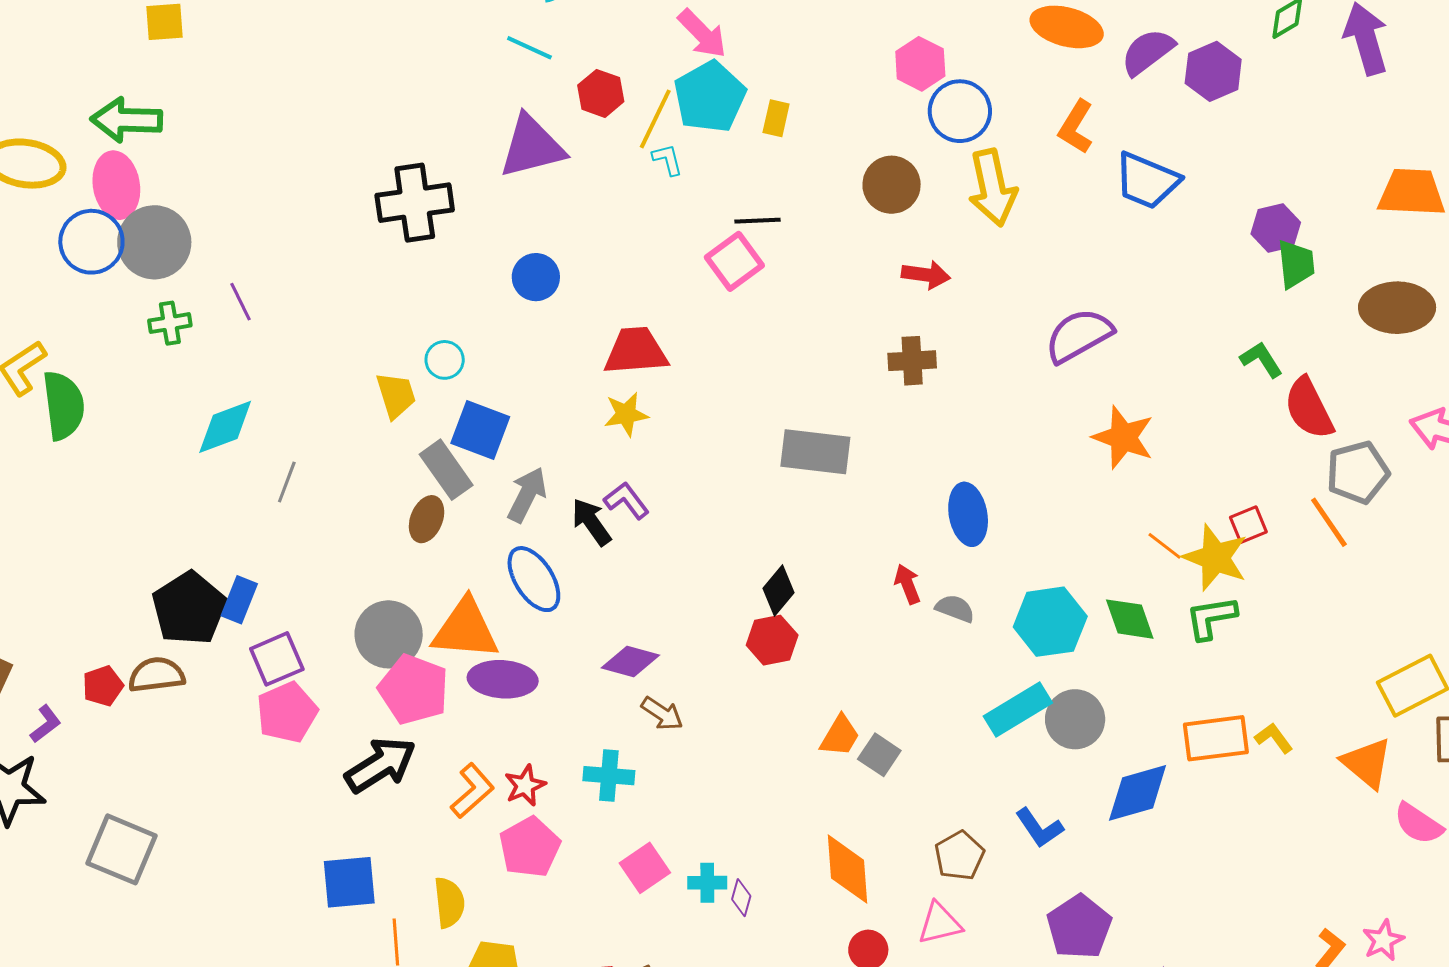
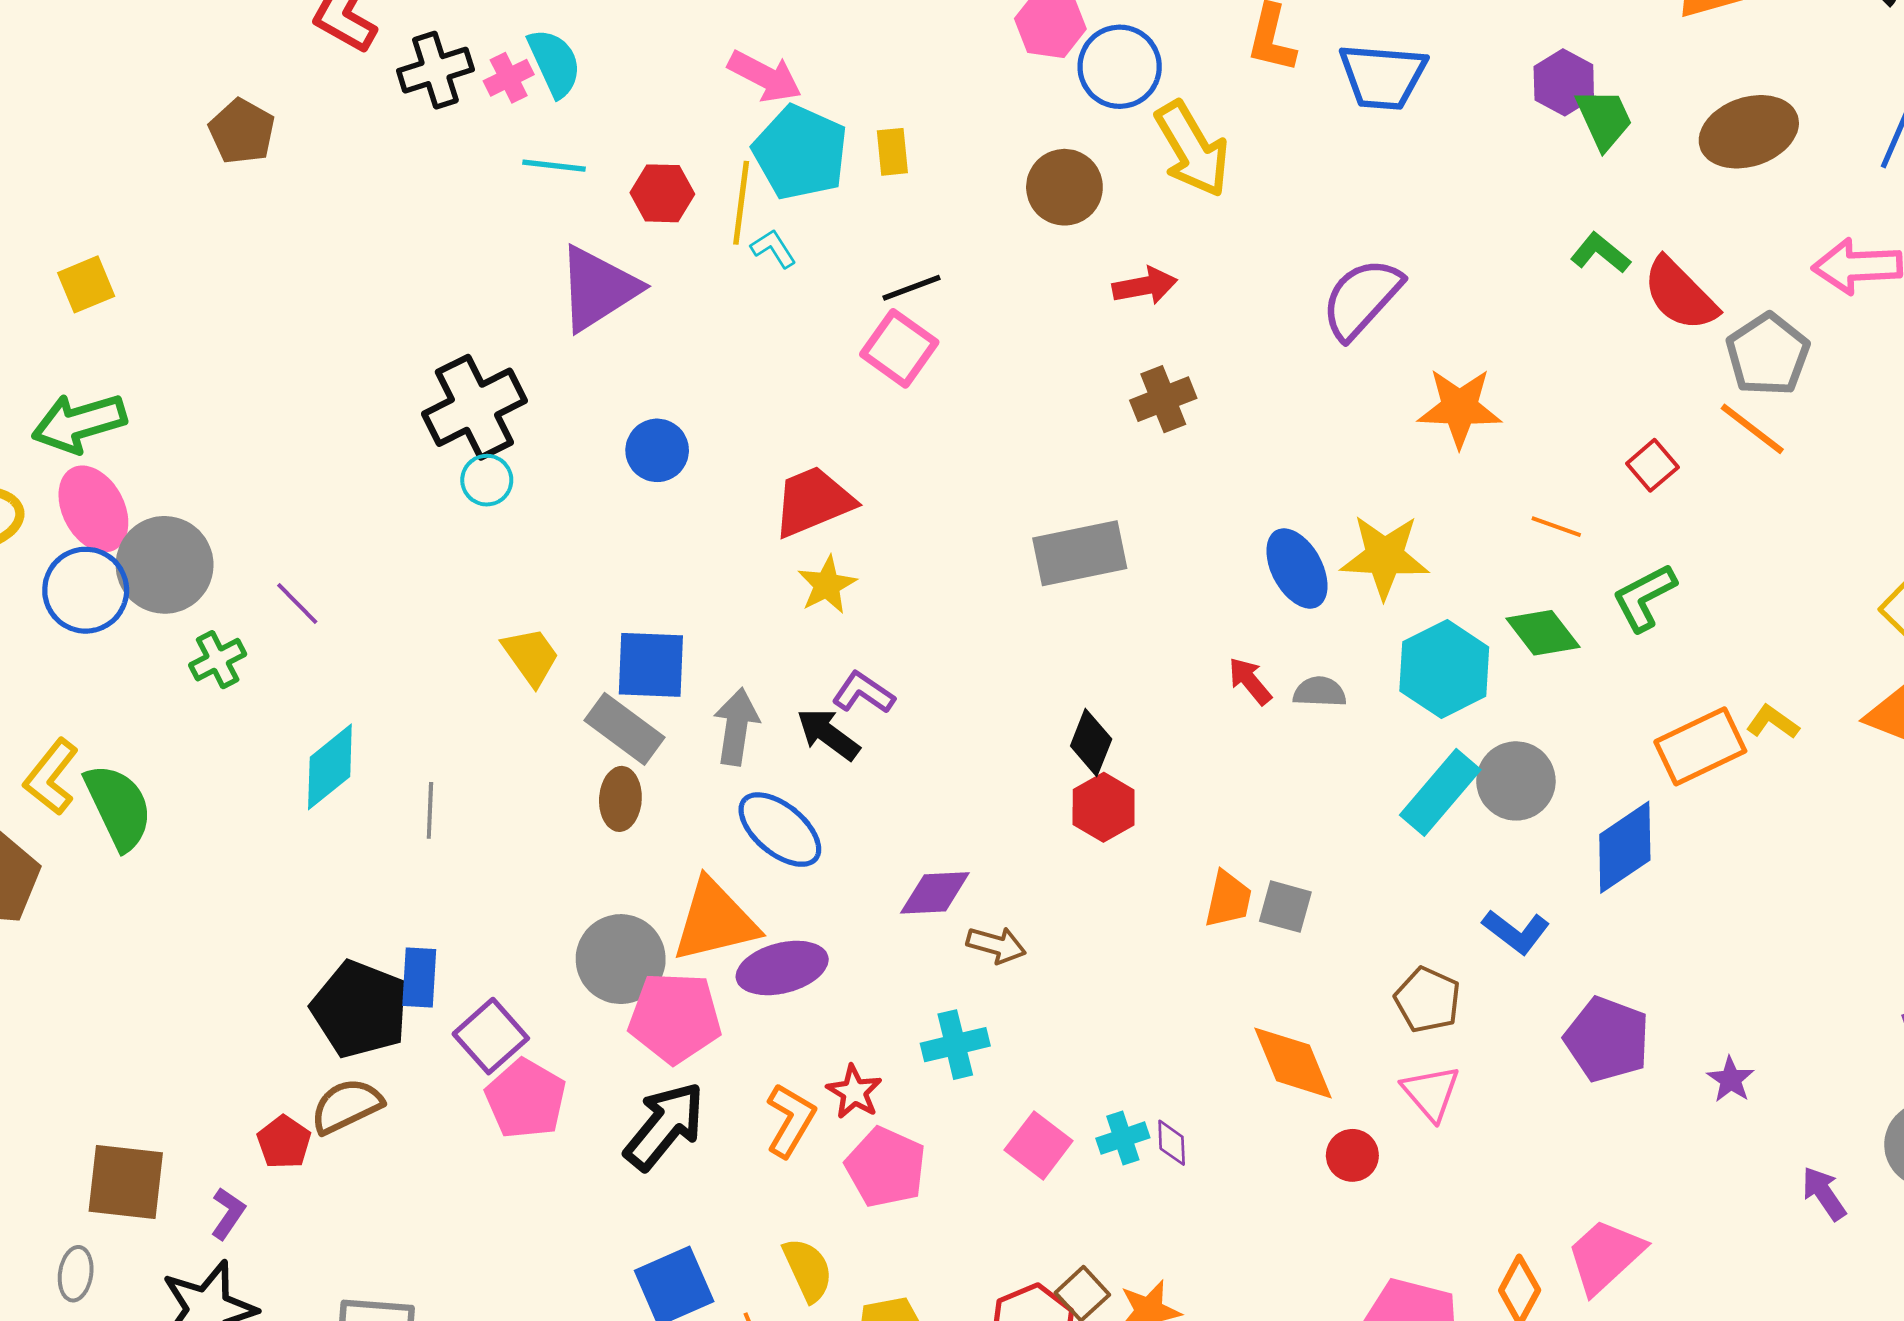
cyan circle: (445, 360) -> (487, 480), moved
yellow star: (1215, 558) -> (1385, 557), moved
pink triangle: (940, 923) -> (1431, 1093), turned -39

